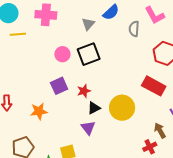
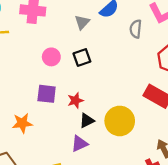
black square: (89, 54) -> (82, 58), size x0.7
purple square: (59, 86) -> (47, 94), turned 30
purple triangle: (88, 128) -> (79, 144), turned 42

